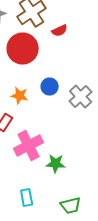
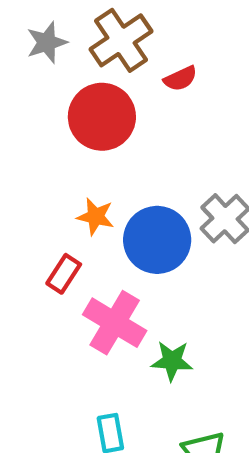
blue circle: (50, 86) -> (157, 240), moved, size x1.8
pink cross: (29, 146) -> (115, 323), turned -32

